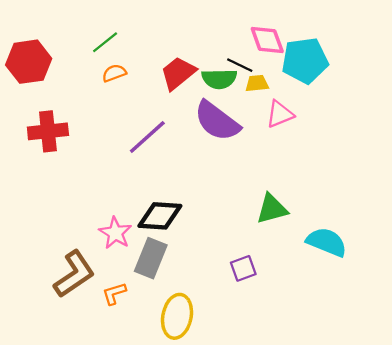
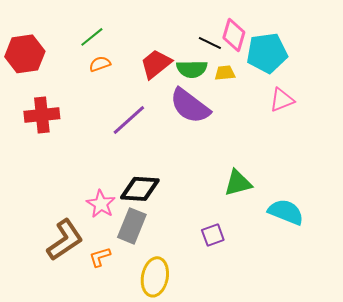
pink diamond: (267, 40) -> (234, 35), turned 36
black line: (240, 65) -> (210, 43), moved
pink triangle: (280, 114) -> (282, 100), moved

